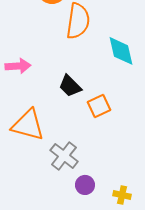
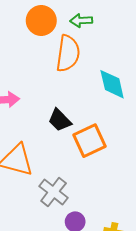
orange square: (99, 106) -> (89, 141), size x1.4

